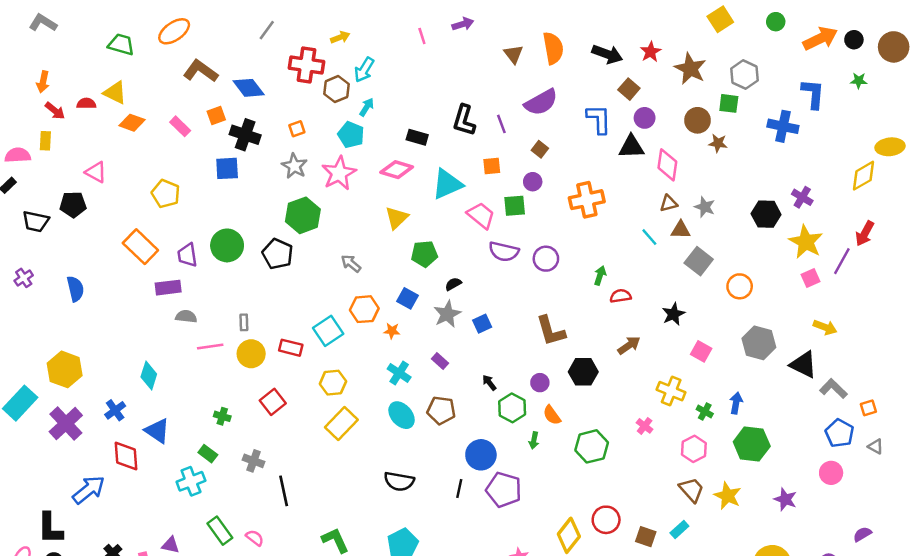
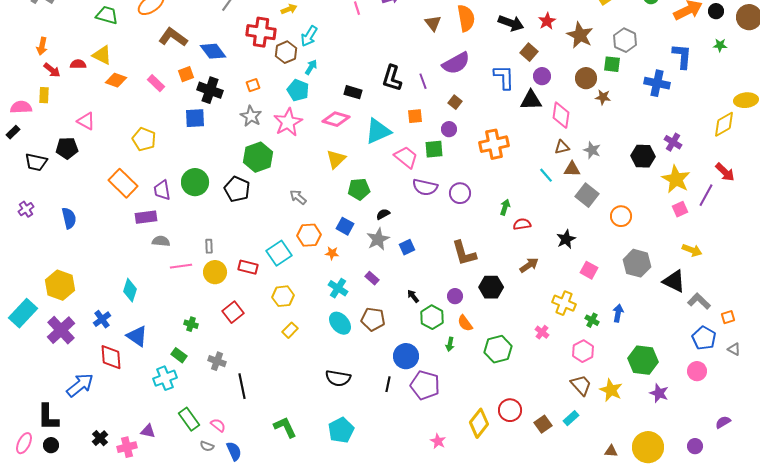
red arrow: (865, 233) -> (725, 172), turned -75
yellow rectangle: (341, 424) -> (290, 330), size x0.6
green hexagon: (752, 444) -> (643, 360), moved
brown square: (646, 537) -> (543, 424), turned 36

